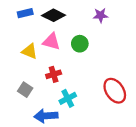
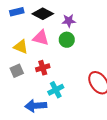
purple star: (101, 15) -> (69, 21), moved
gray square: (25, 90) -> (17, 71), moved, turned 32

